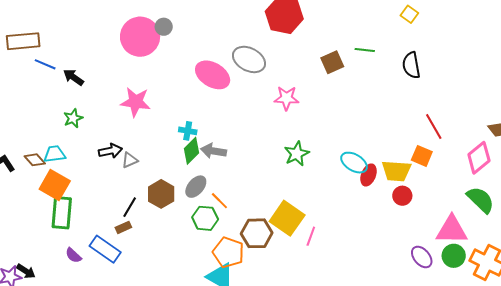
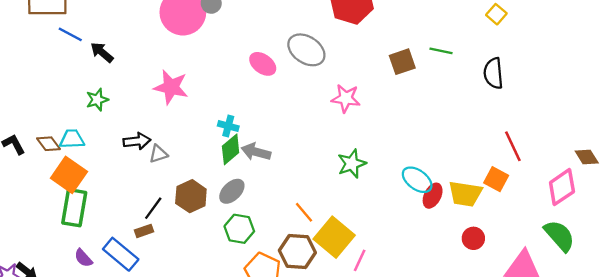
pink ellipse: (213, 75) -> (263, 64), size x0.7
red circle: (402, 196) -> (473, 238), moved
orange line: (219, 201) -> (304, 212), moved

